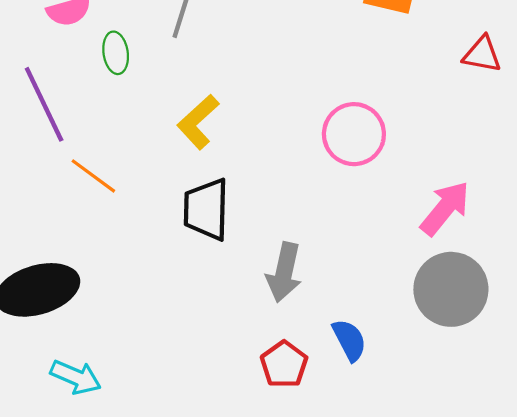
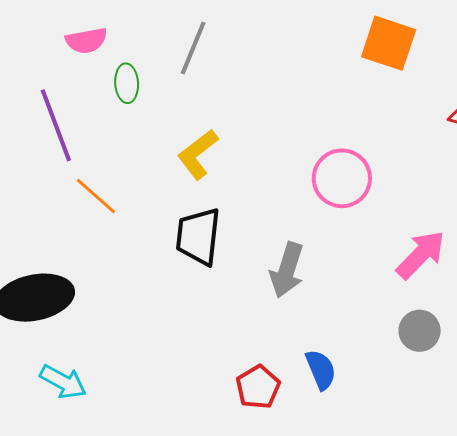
gray arrow: (284, 272) -> (287, 270), moved
gray circle: (451, 289) -> (420, 331), size x0.6

